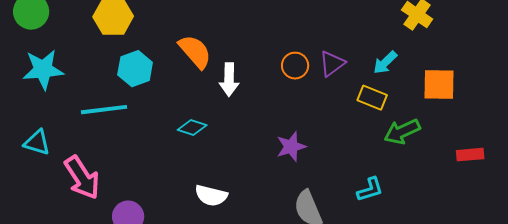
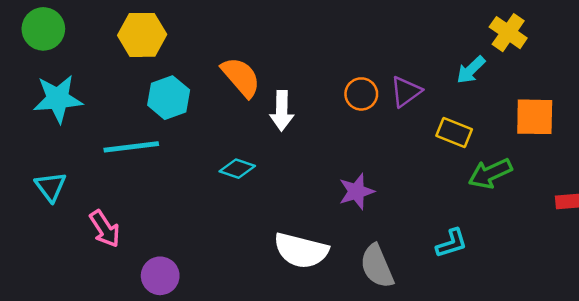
cyan arrow: (385, 63) -> (471, 70), moved
cyan triangle: (37, 143) -> (51, 187), turned 36
pink arrow: (82, 178) -> (105, 229), size x0.7
white semicircle: (211, 196) -> (301, 250), moved, size x1.4

